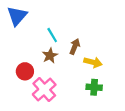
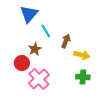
blue triangle: (17, 16) -> (29, 14), moved
brown star: (50, 56) -> (35, 49), moved

